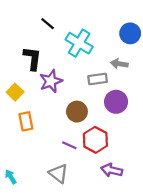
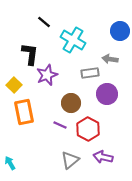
orange rectangle: (26, 121) -> (24, 112), size x1.4
purple line: (69, 145) -> (60, 125), moved
gray triangle: (58, 173) -> (70, 160), moved, turned 42

